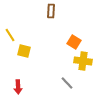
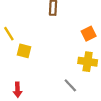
orange square: (74, 42) -> (89, 34), moved, turned 32

